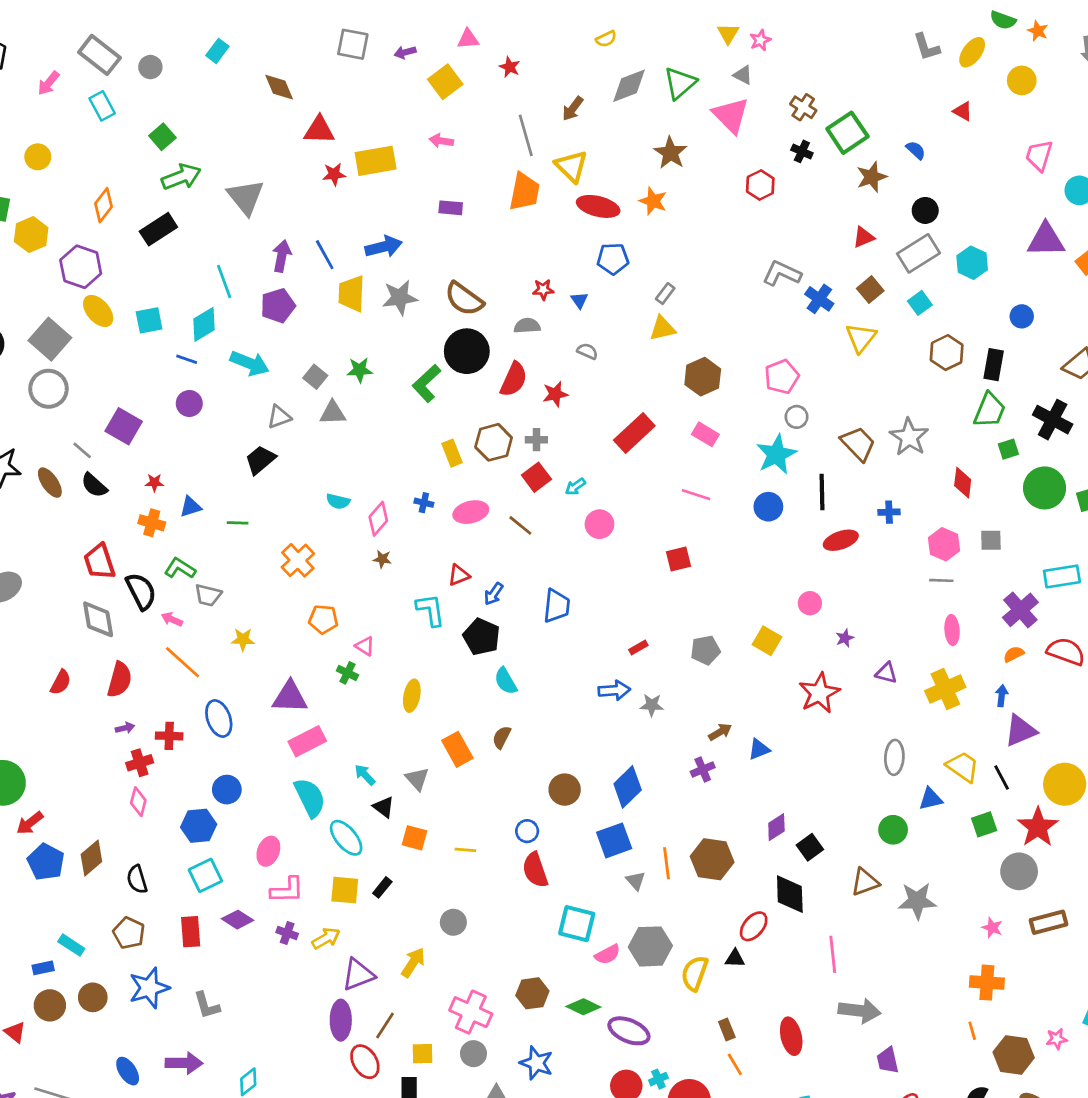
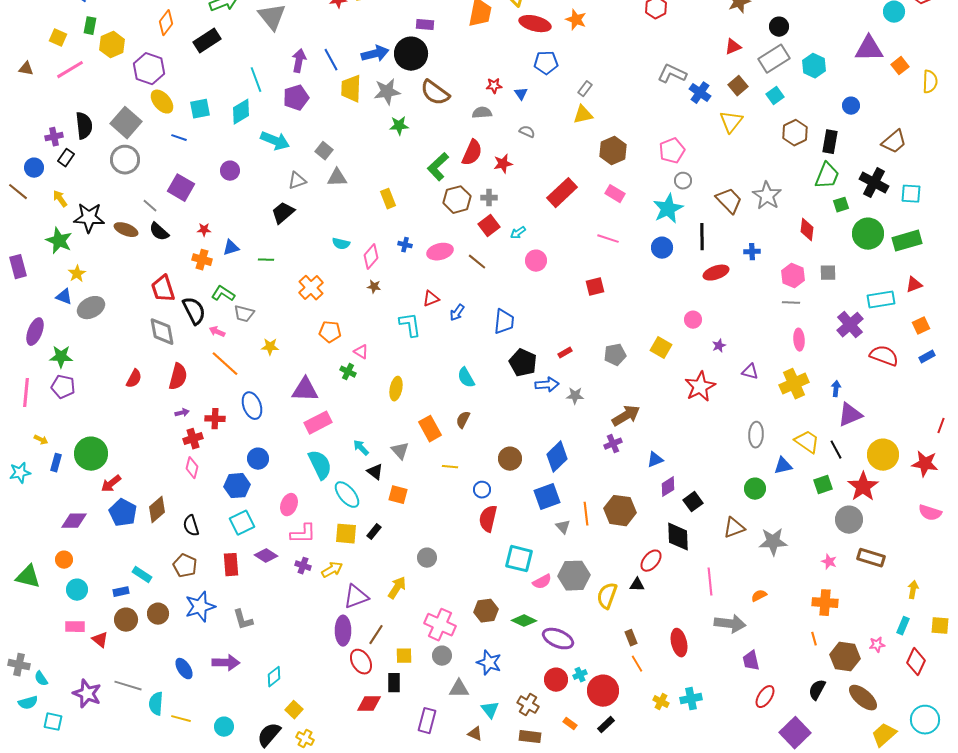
black circle: (467, 351) -> (411, 54), moved
blue line: (187, 359) -> (179, 138), moved
green star: (360, 370) -> (399, 126), moved
green L-shape: (427, 383) -> (438, 167), moved
yellow rectangle: (452, 453) -> (388, 199), moved
brown ellipse: (50, 483) -> (126, 230), turned -35
black pentagon: (482, 637) -> (523, 363), moved
orange semicircle: (1014, 654) -> (759, 596), moved
brown arrow: (720, 732) -> (626, 416), size x1.6
blue triangle: (759, 749) -> (655, 460), moved
yellow line: (465, 850) -> (450, 467), moved
red semicircle: (535, 870) -> (488, 519), turned 32
brown rectangle: (1049, 922) -> (871, 558), turned 32

